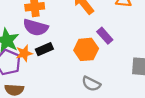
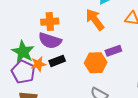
purple rectangle: (105, 36) -> (113, 51), turned -70

